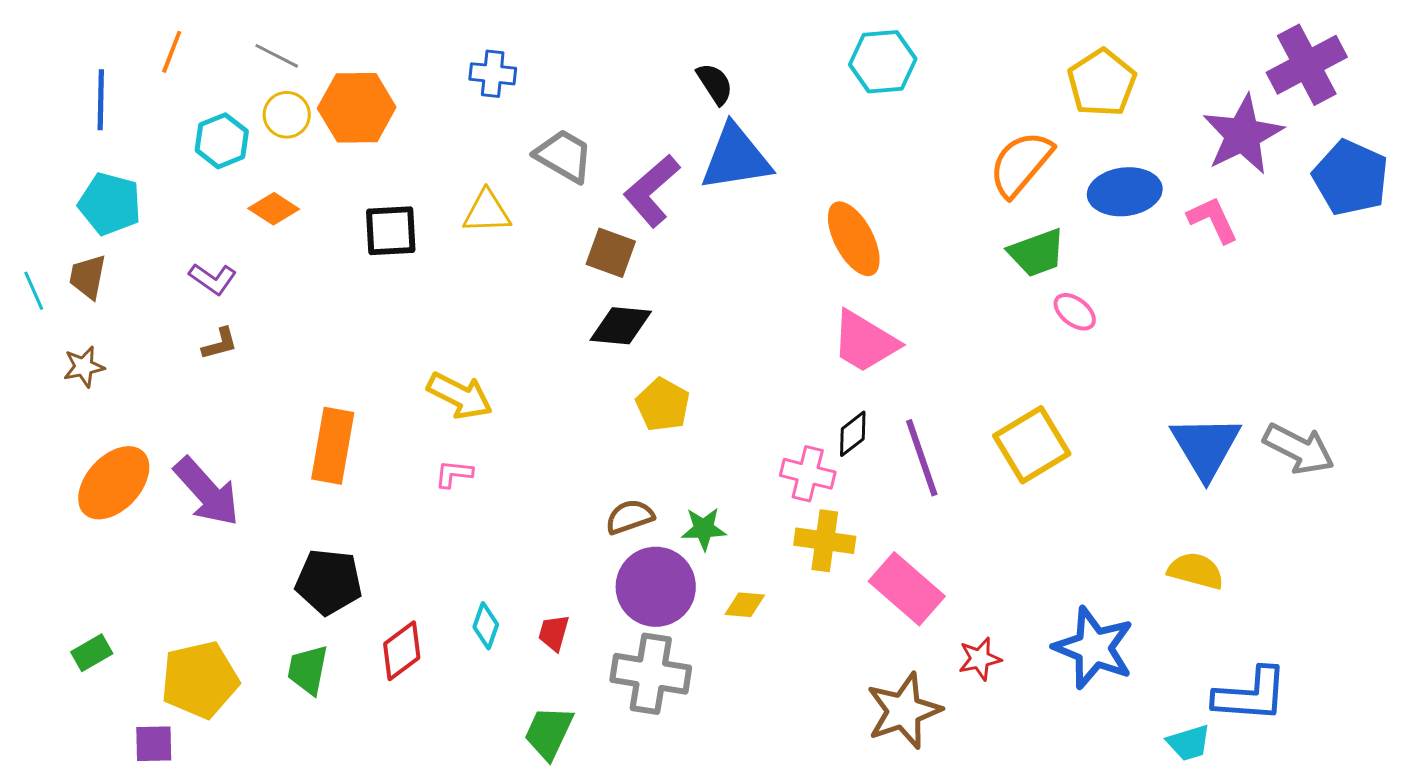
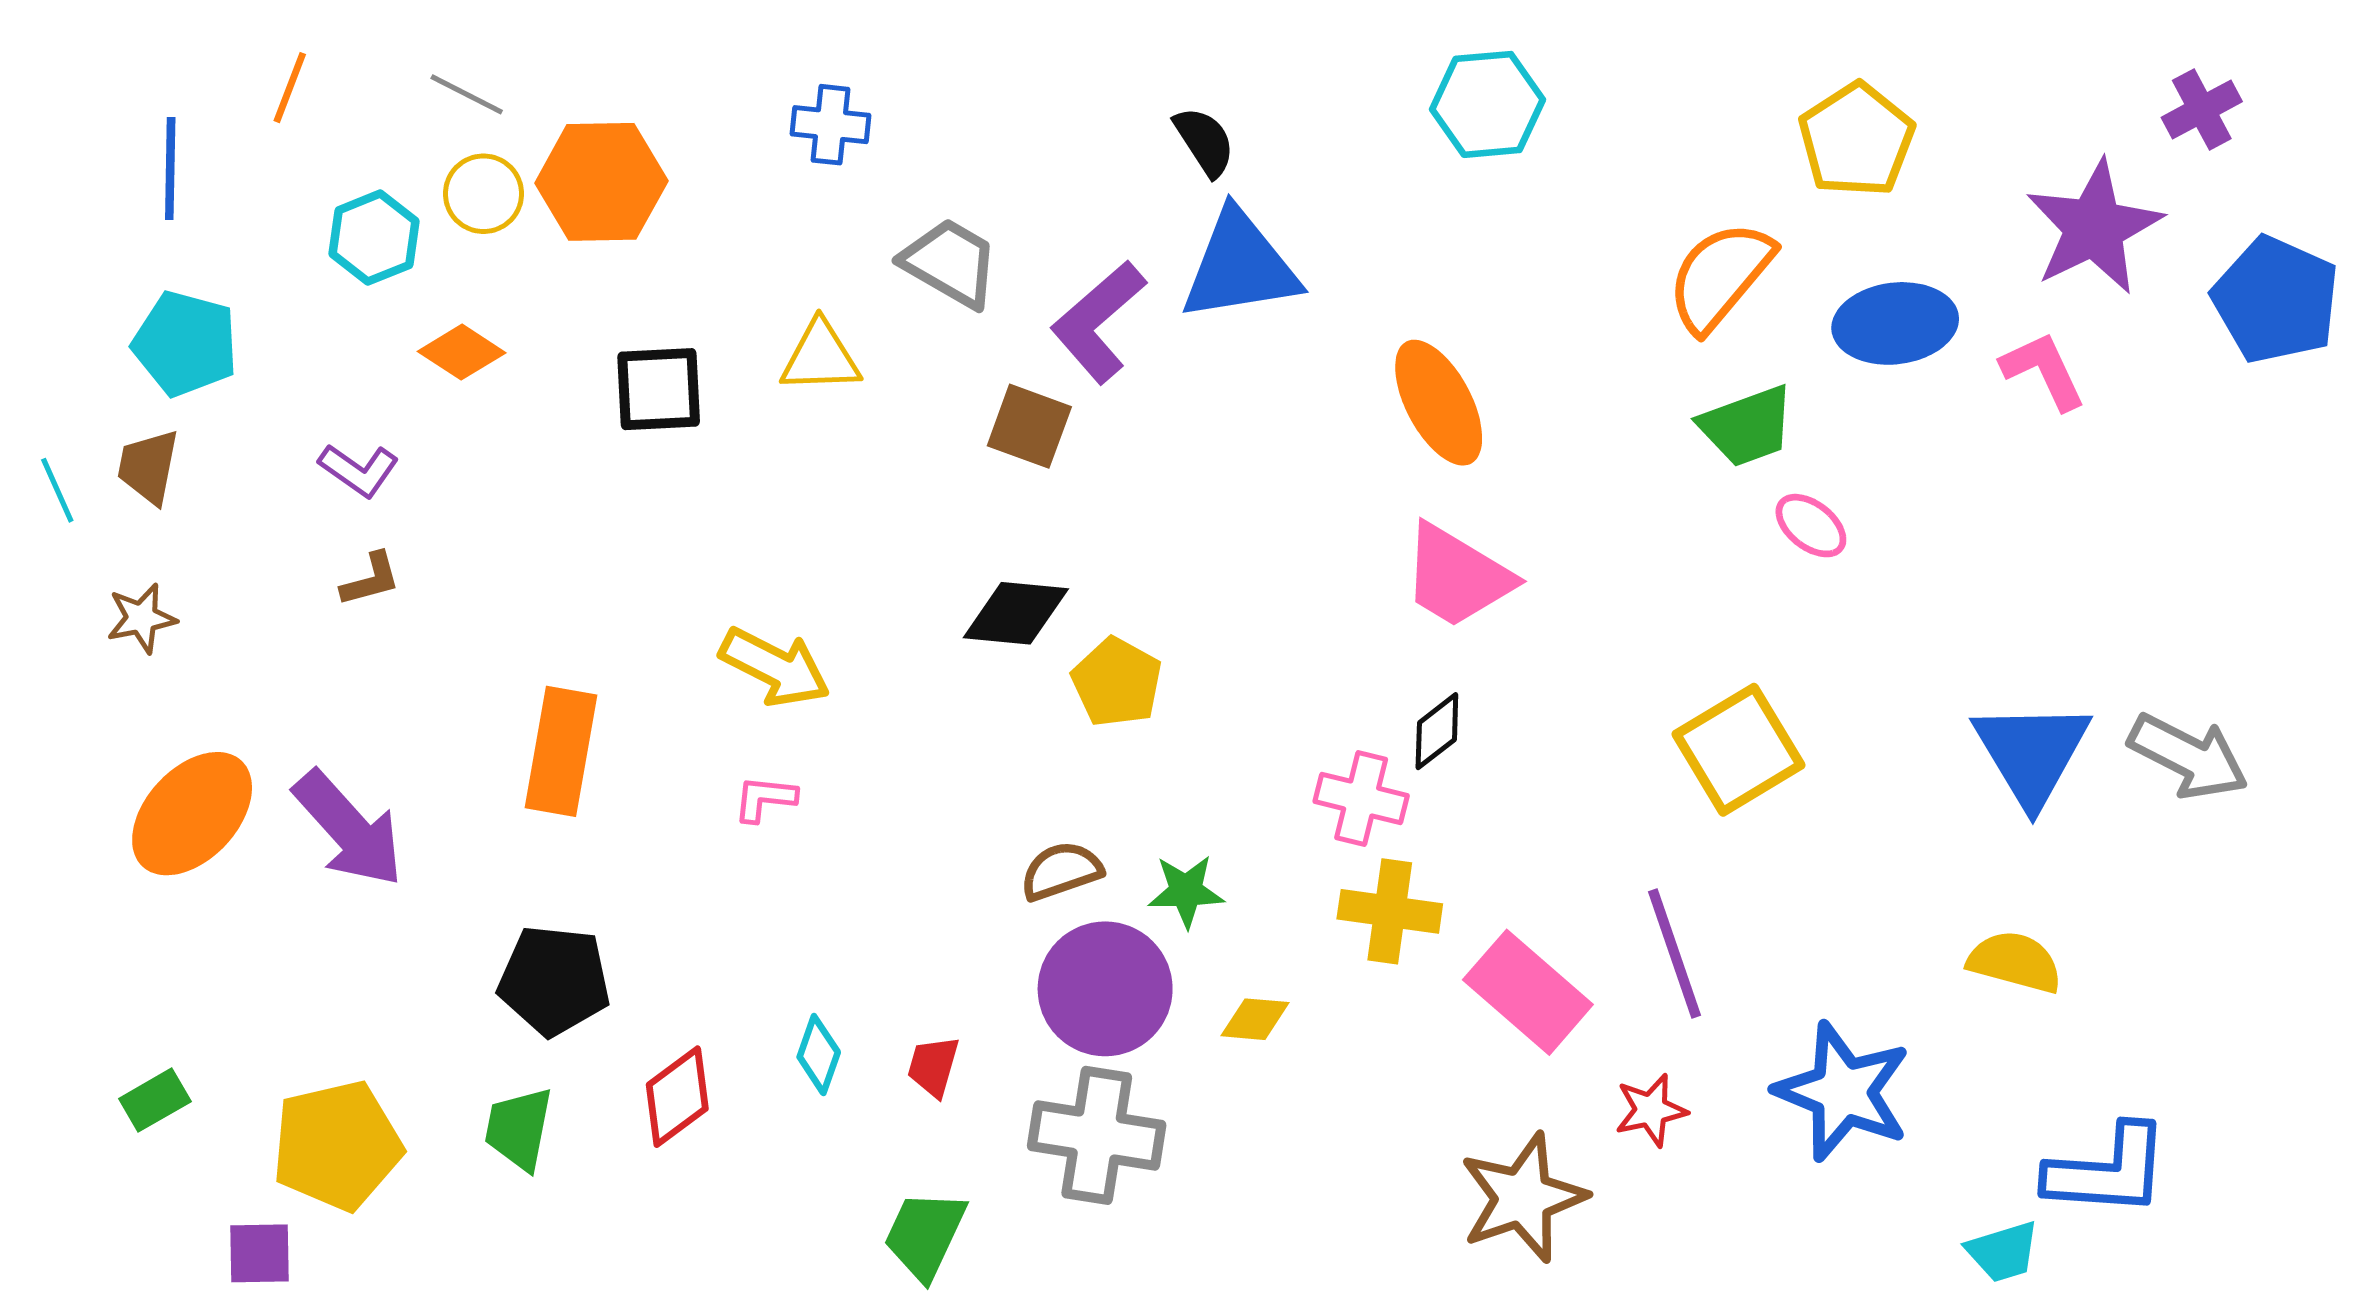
purple cross: (1307, 65) -> (2202, 109), size x0.6
black diamond: (621, 326) -> (1016, 613), moved
purple line: (922, 458) -> (1674, 953), moved

